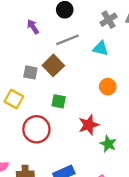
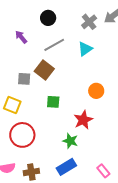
cyan triangle: (100, 48) -> (85, 49), turned -42
orange circle: (108, 87) -> (96, 91), moved
red circle: (36, 129) -> (22, 135), moved
green star: (108, 144) -> (70, 141), moved

